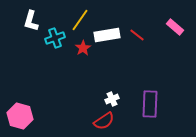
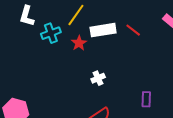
white cross: (112, 99) -> (98, 78), moved
purple rectangle: (150, 104) -> (146, 99), size x0.6

